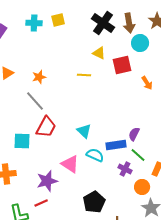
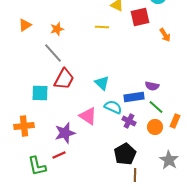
purple semicircle: (134, 134) -> (152, 86), turned -104
purple cross: (125, 169) -> (129, 121), moved
orange circle: (142, 187) -> (155, 127), moved
black pentagon: (94, 202) -> (125, 154), moved

